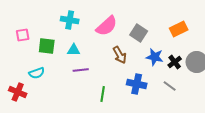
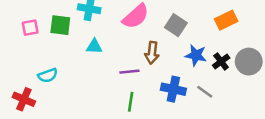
green square: (47, 46) -> (60, 25), moved
brown arrow: (120, 55) -> (152, 53), turned 36
purple line: (81, 70) -> (129, 72), moved
gray line: (170, 86) -> (205, 92), moved

